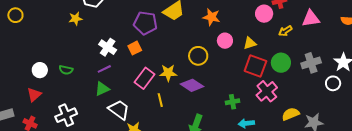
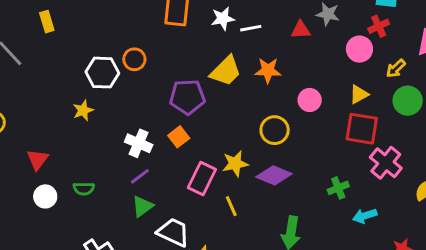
orange star: (211, 17) -> (268, 70), moved
yellow triangle: (250, 43) -> (359, 94), moved
green circle: (281, 63) -> (408, 101), moved
red triangle: (34, 95) -> (38, 159), moved

